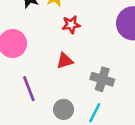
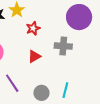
gray cross: (102, 79) -> (63, 46), moved

